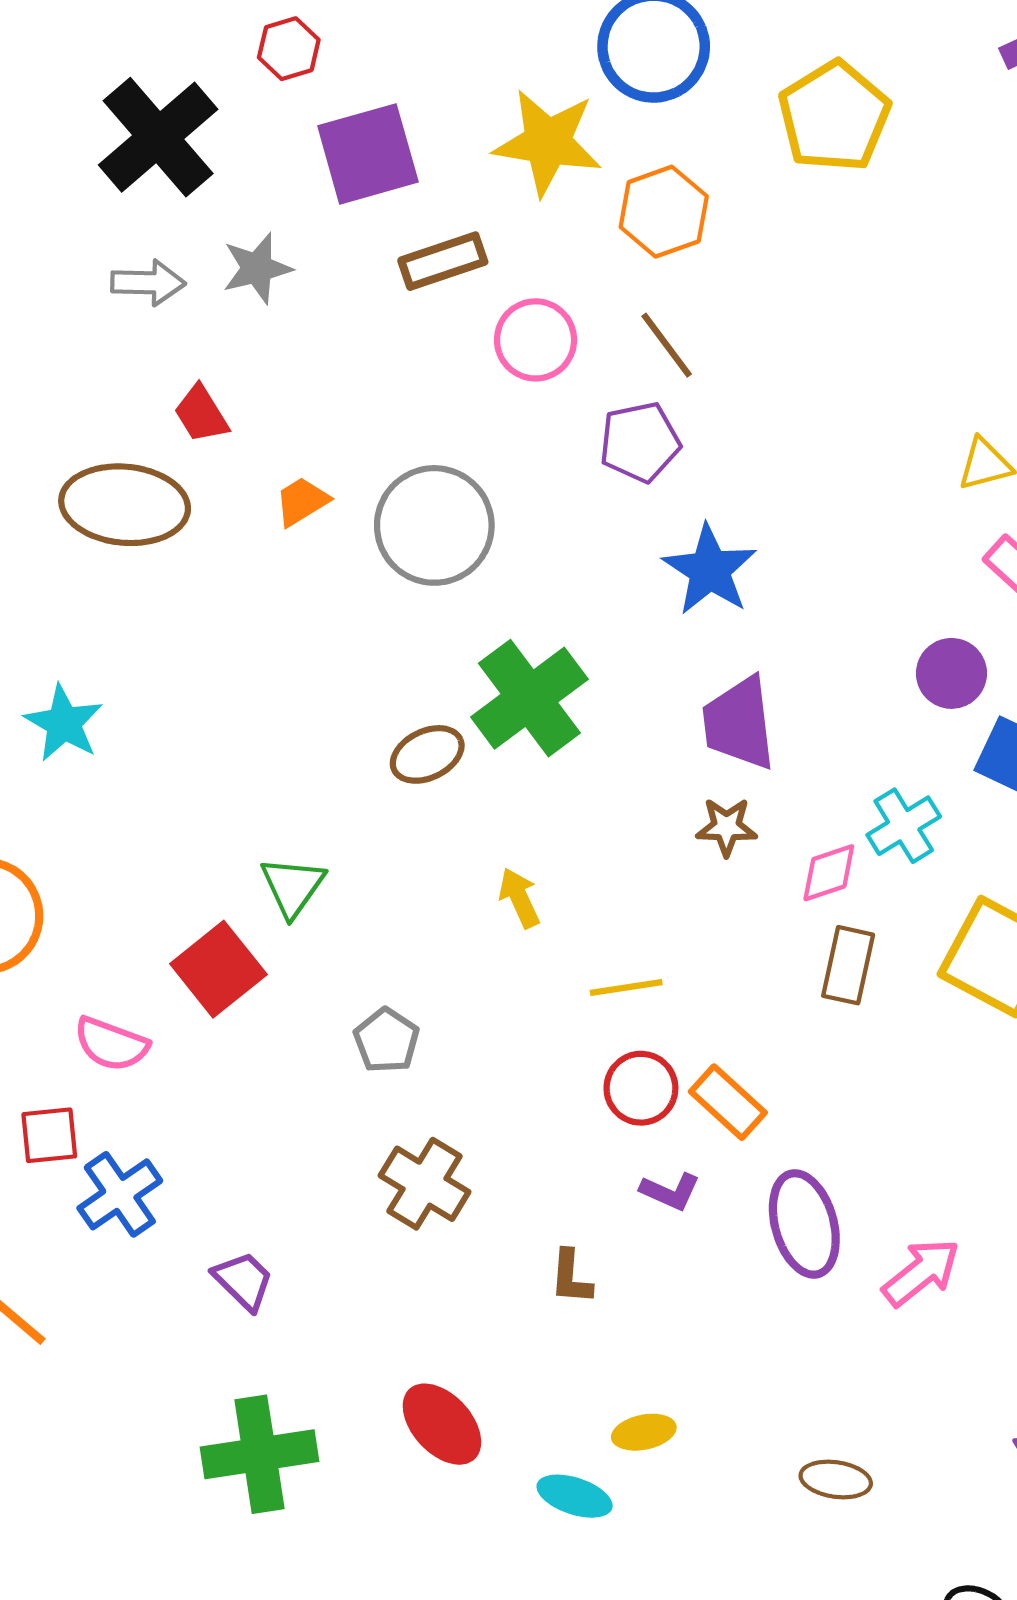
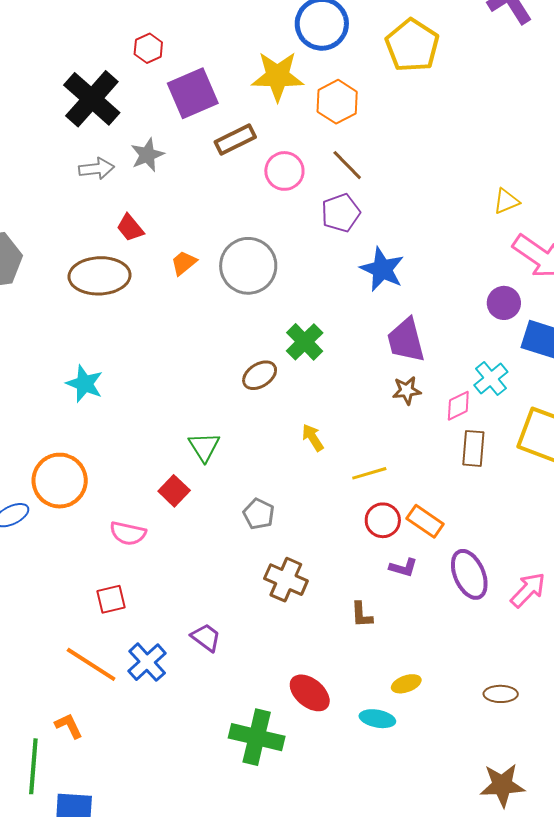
green cross: (529, 698) -> (305, 342), size x0.7
red square: (218, 969) -> (174, 491), size x0.7
red square: (49, 1135) -> (111, 599), moved
blue cross: (120, 1194) -> (147, 662), moved
green cross: (259, 1454) -> (257, 737), moved, turned 30

